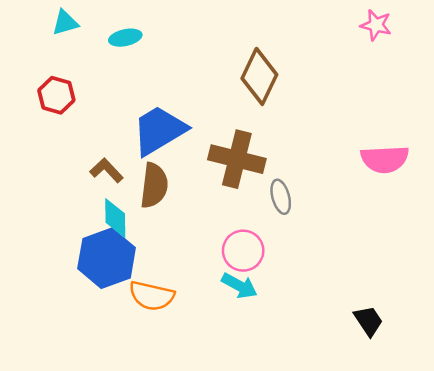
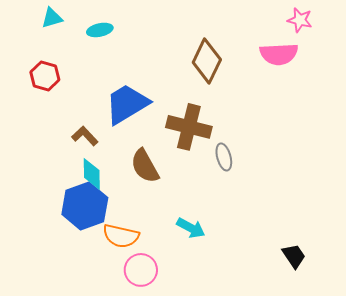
pink semicircle: (385, 159) -> (279, 54), moved
brown semicircle: (154, 185) -> (145, 166), moved, turned 144
pink circle: (243, 251) -> (141, 270), moved

